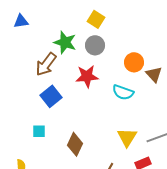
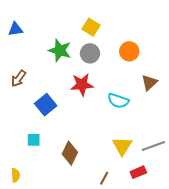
orange circle: (134, 62) -> (129, 51), moved
brown arrow: (46, 64) -> (19, 79), moved, size x0.7
brown triangle: (154, 74) -> (149, 83), turned 30

